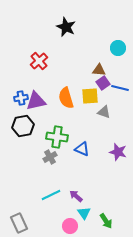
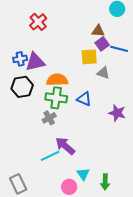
orange semicircle: (66, 98) -> (57, 80), moved, turned 105
blue triangle: (82, 149) -> (84, 99), moved
purple arrow: (76, 196) -> (65, 146), moved, size x1.5
green arrow: (106, 221) -> (105, 182), turned 35

